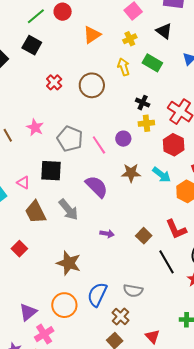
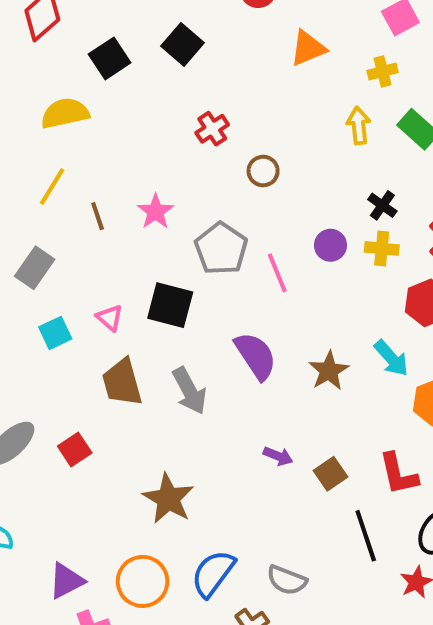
brown circle: (92, 85) -> (263, 171), moved, size x0.6
purple circle: (123, 139) -> (330, 245), moved
brown star: (131, 173) -> (329, 371), moved, turned 30
purple arrow: (107, 234) -> (278, 456), moved

